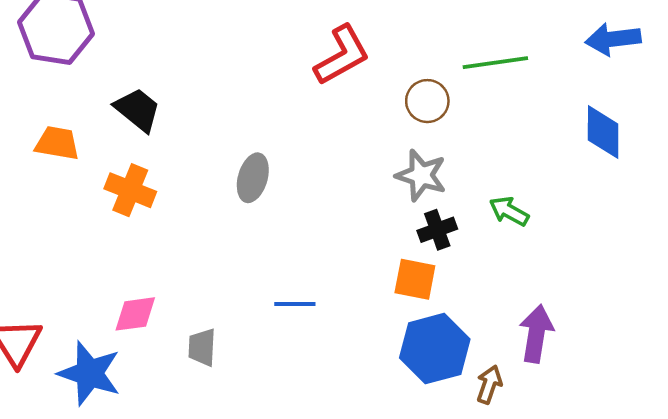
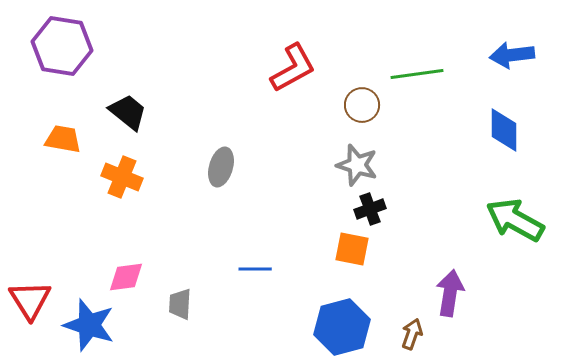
green arrow: (509, 211) -> (515, 220), moved, size x1.8
blue hexagon: (435, 349) -> (342, 327), moved

